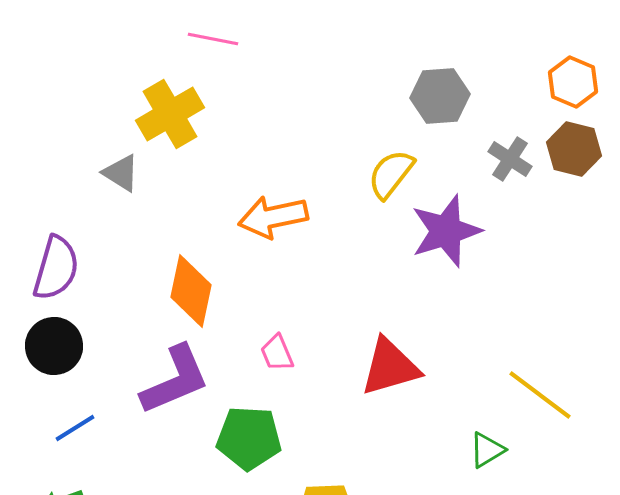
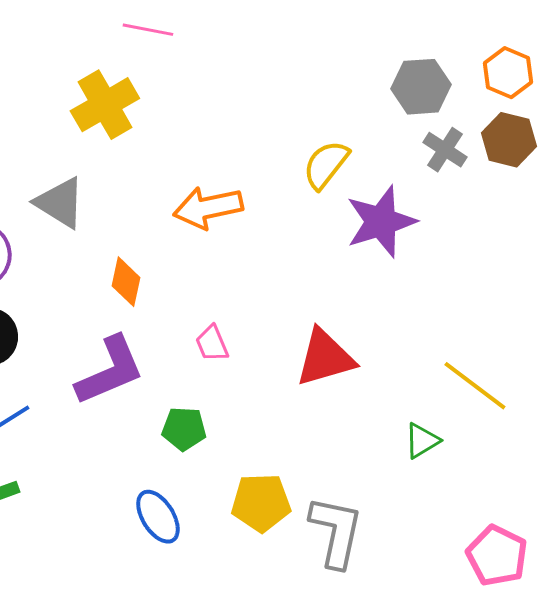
gray hexagon: (440, 96) -> (421, 87), moved
gray triangle: (121, 173) -> (60, 203), moved, size x1.4
orange diamond: (191, 291) -> (126, 282), size x0.7
green pentagon: (249, 438) -> (184, 429), size x0.7

